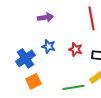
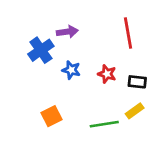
blue cross: (26, 58) -> (41, 50), moved

